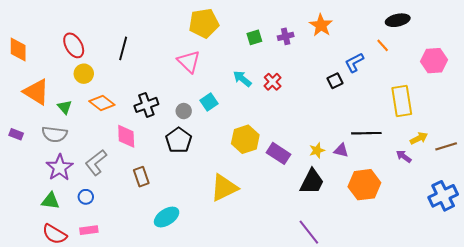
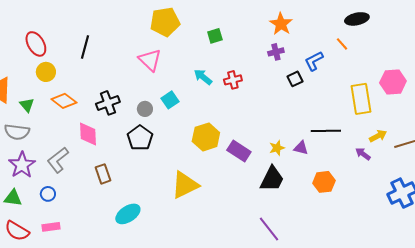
purple cross: (286, 36) -> (276, 52), moved
pink hexagon: (434, 61) -> (393, 82), moved
red cross: (273, 82) -> (233, 80), turned 30
orange hexagon: (364, 185) -> (324, 182), size x0.7

